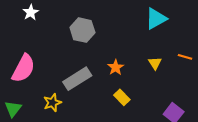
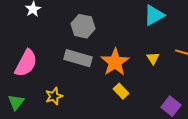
orange star: (116, 67) -> (115, 62), size x1.8
gray rectangle: (77, 79) -> (78, 58), moved, turned 48

